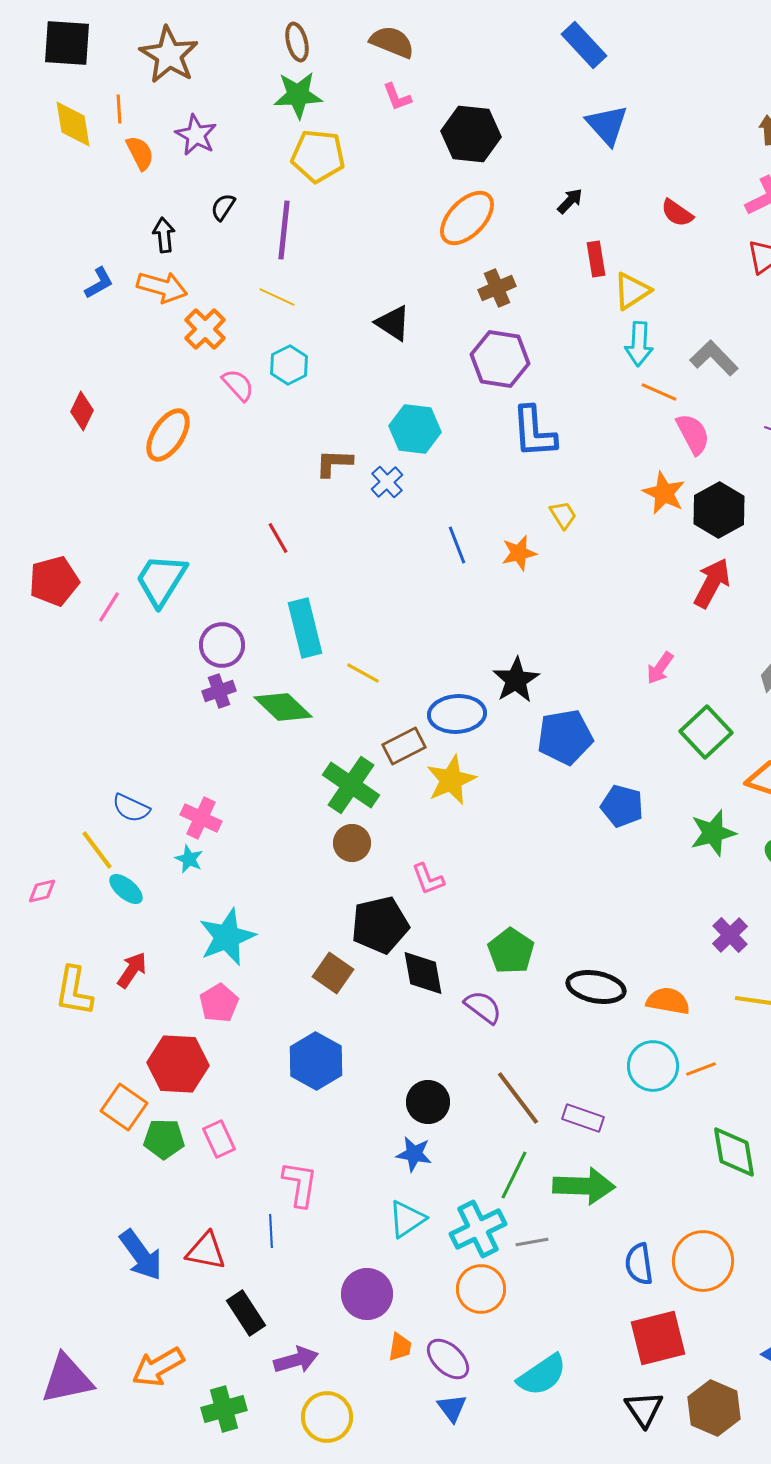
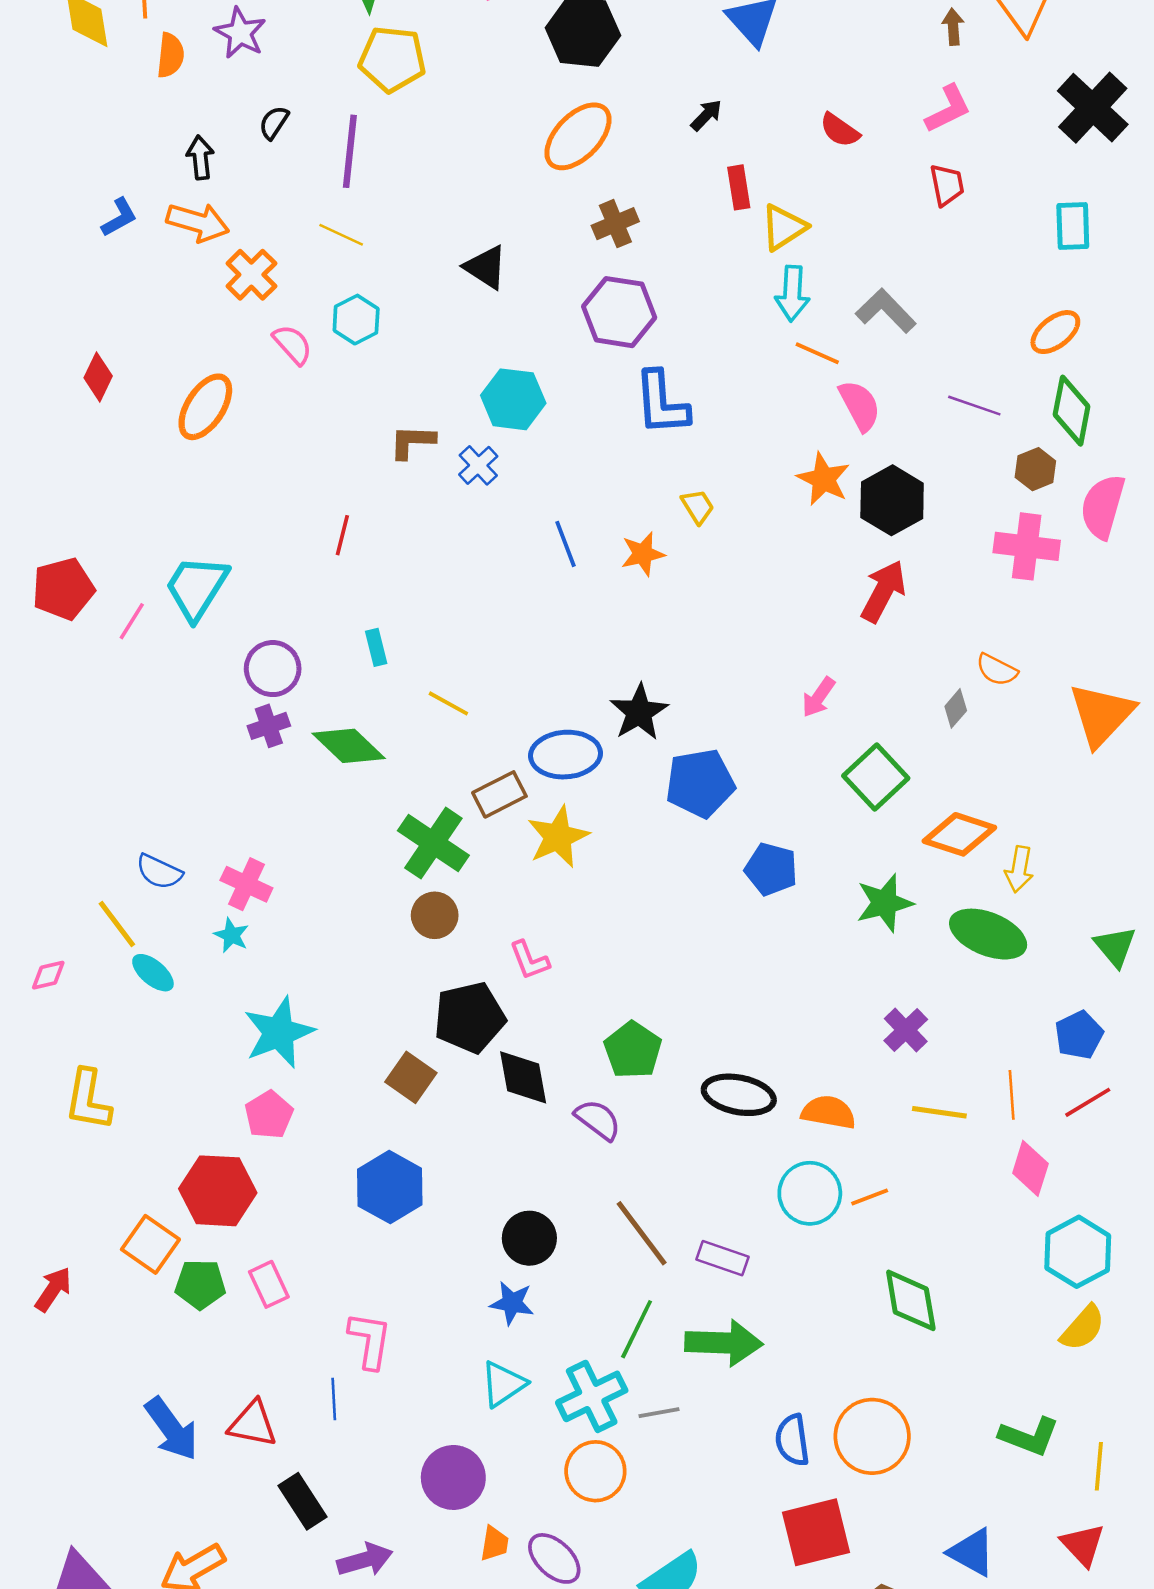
orange semicircle: (140, 153) -> (170, 55), turned 33
red line: (278, 538) -> (342, 535), turned 44
cyan rectangle: (305, 628) -> (376, 647), size x0.5
red arrow: (132, 970) -> (53, 1289), moved

